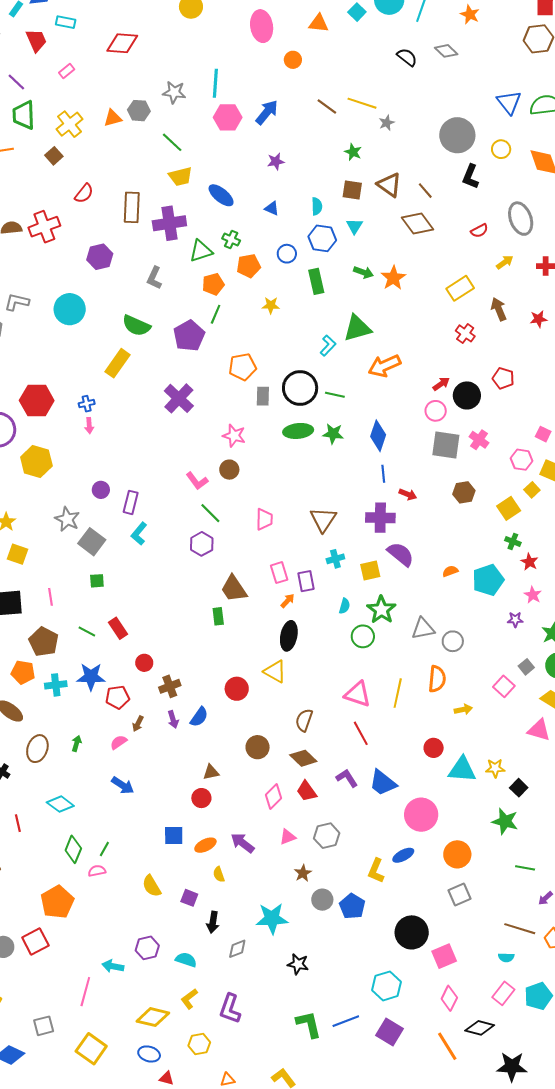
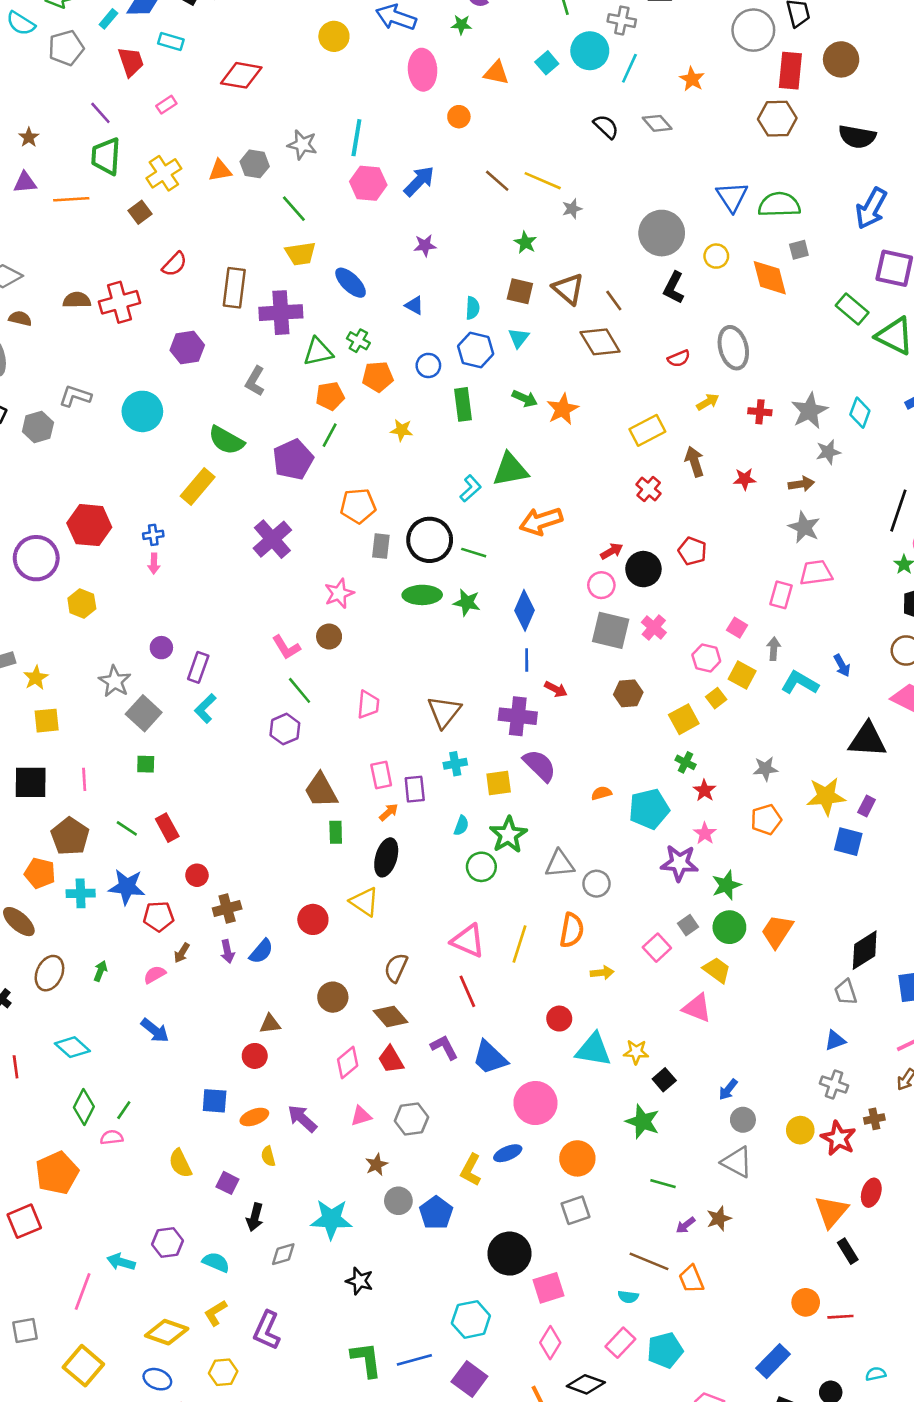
pink star: (234, 436) -> (339, 593), turned 30
yellow hexagon: (36, 461) -> (82, 604), size x0.7
yellow square: (17, 554) -> (47, 721), turned -30
green rectangle: (218, 616) -> (336, 832), moved
purple star: (515, 620) -> (679, 863), size x1.8

